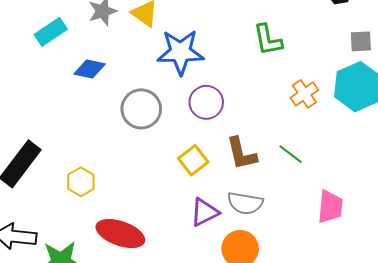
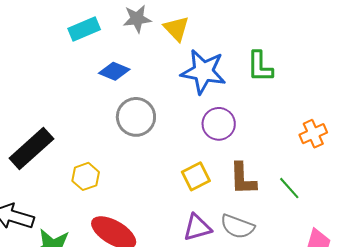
green L-shape: (268, 40) -> (260, 67), moved
gray circle: (141, 109) -> (136, 117), moved

